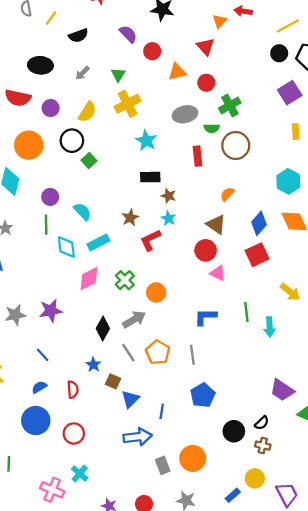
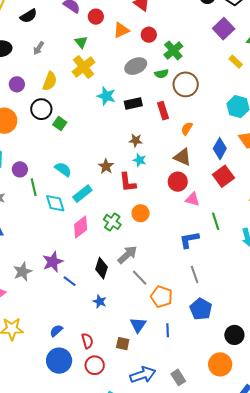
green triangle: (118, 75) -> (81, 42), moved
yellow rectangle: (296, 132) -> (236, 62), turned -32
red rectangle: (197, 156) -> (163, 111), moved
black rectangle: (150, 177) -> (133, 103), moved
purple circle: (50, 197) -> (20, 169), moved
red L-shape: (150, 240) -> (128, 182), turned -60
orange circle: (156, 292) -> (141, 213), moved
green line: (246, 312) -> (216, 221), moved
orange pentagon: (158, 352) -> (161, 297), moved
gray line: (128, 353) -> (140, 278), moved
blue line: (43, 355) -> (70, 281), moved
gray line: (192, 355) -> (195, 274), moved
brown square: (113, 381) -> (123, 344), moved
red semicircle: (73, 390) -> (87, 341), moved
blue arrow: (138, 437) -> (143, 375), moved
orange circle: (193, 458) -> (220, 364), moved

